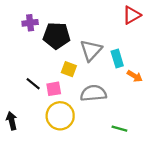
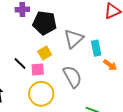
yellow square: (69, 69) -> (45, 53), moved, turned 32
gray semicircle: (93, 93) -> (72, 77), turned 60

